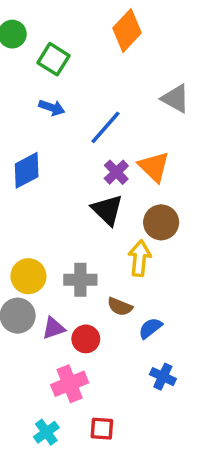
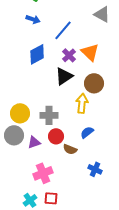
blue diamond: (27, 170) -> (37, 54), moved
black triangle: (107, 210) -> (64, 76), turned 42
brown semicircle: (120, 307) -> (70, 149), moved
blue semicircle: (150, 328) -> (87, 132), moved
red circle: (86, 339) -> (56, 136), moved
red square: (102, 429) -> (51, 198), moved

